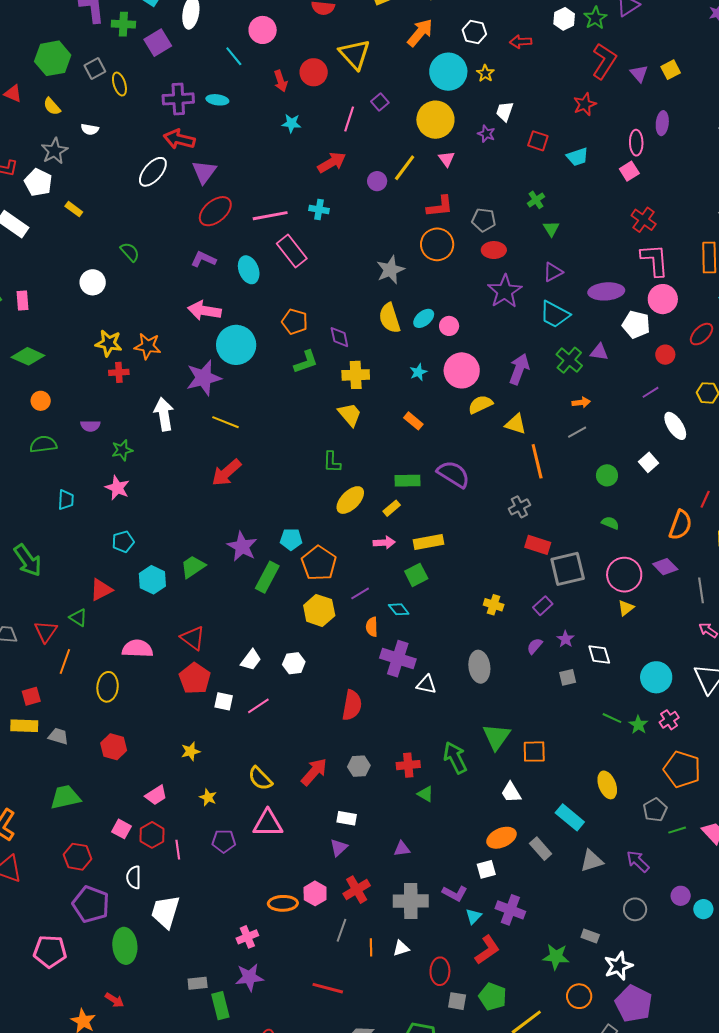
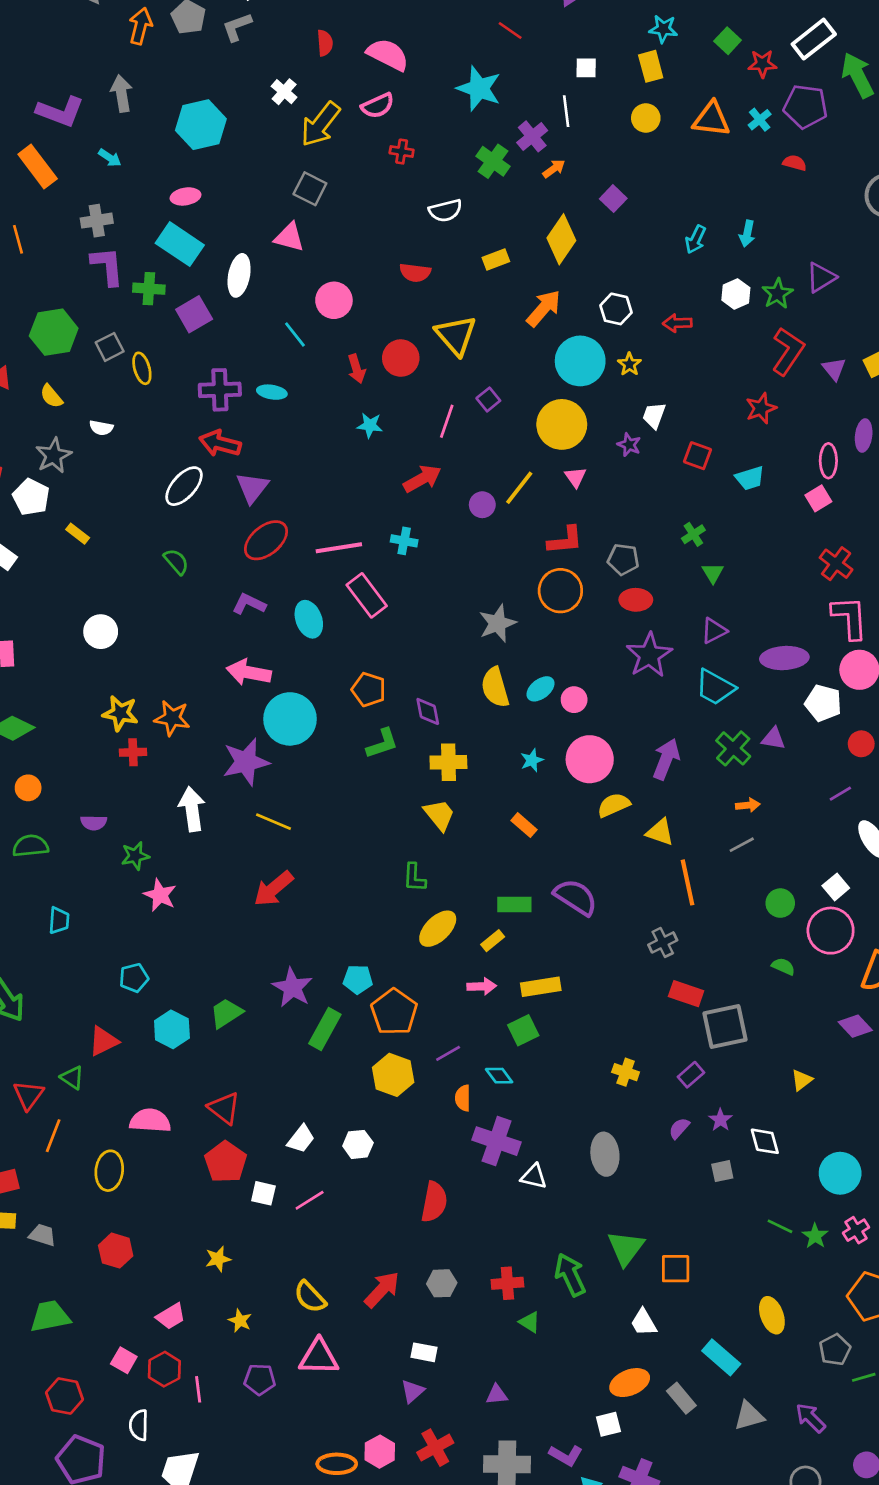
green semicircle: (130, 252) -> (176, 562), moved
pink star: (117, 488) -> (160, 895), moved
pink circle: (624, 575) -> (831, 931), moved

